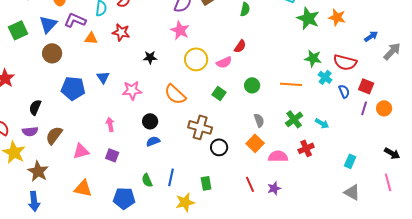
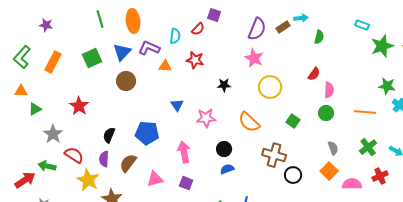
green star: (308, 18) -> (382, 46), turned 30
pink semicircle: (224, 62) -> (329, 90), moved, turned -63
blue pentagon: (73, 88) -> (147, 133), moved
pink arrow: (110, 124) -> (184, 152), size x1.5
purple semicircle: (30, 131) -> (104, 159), turned 98

